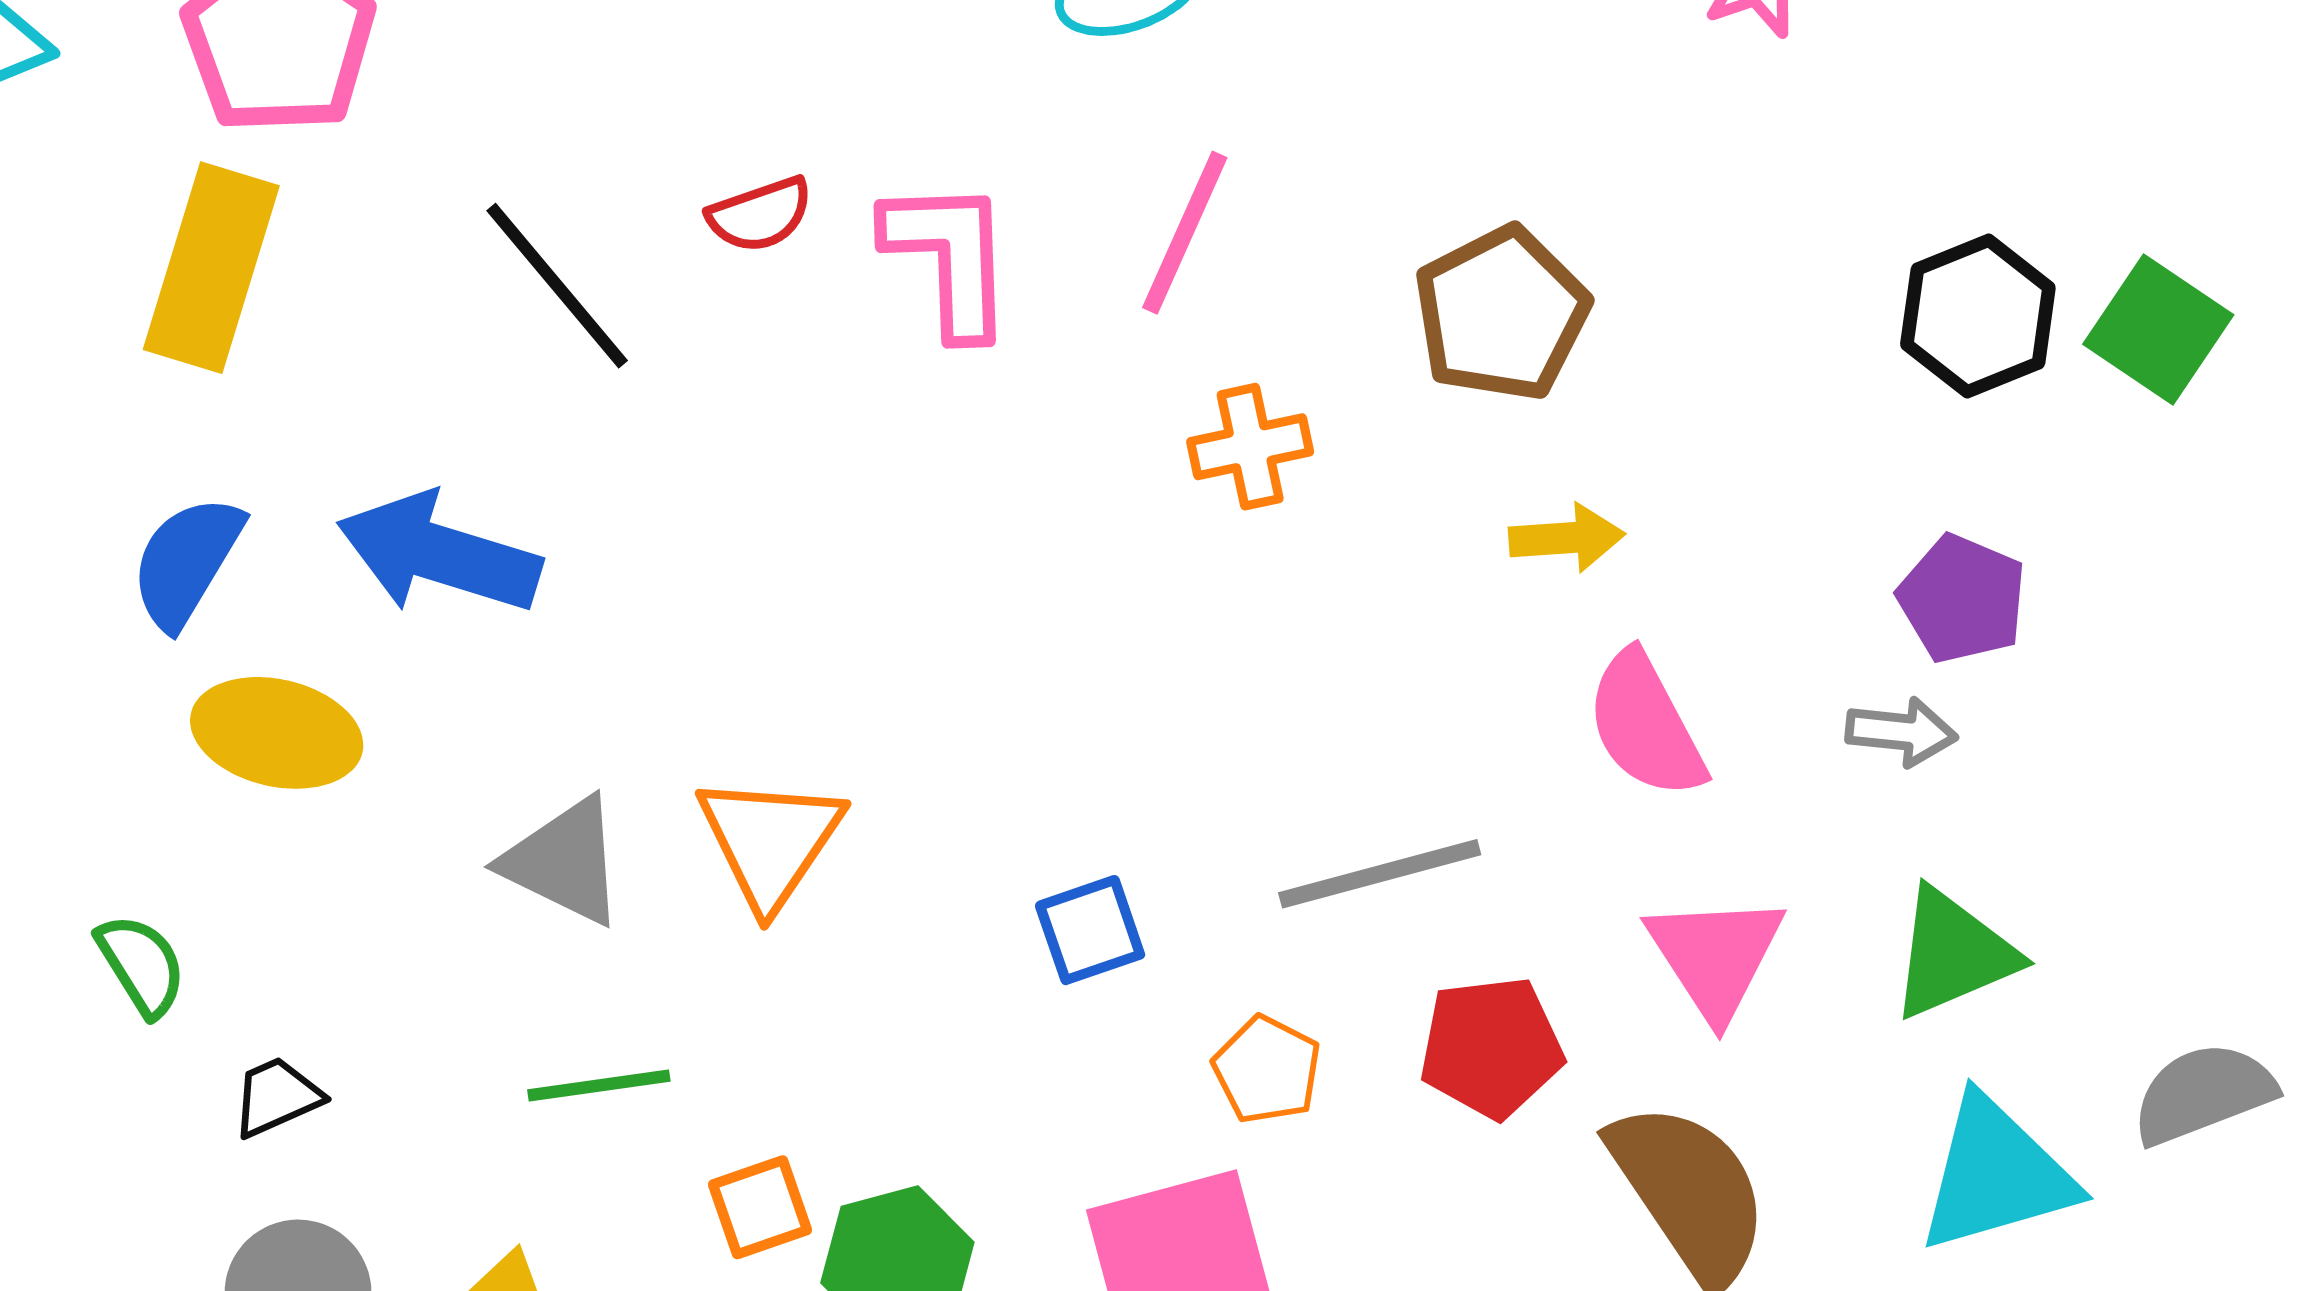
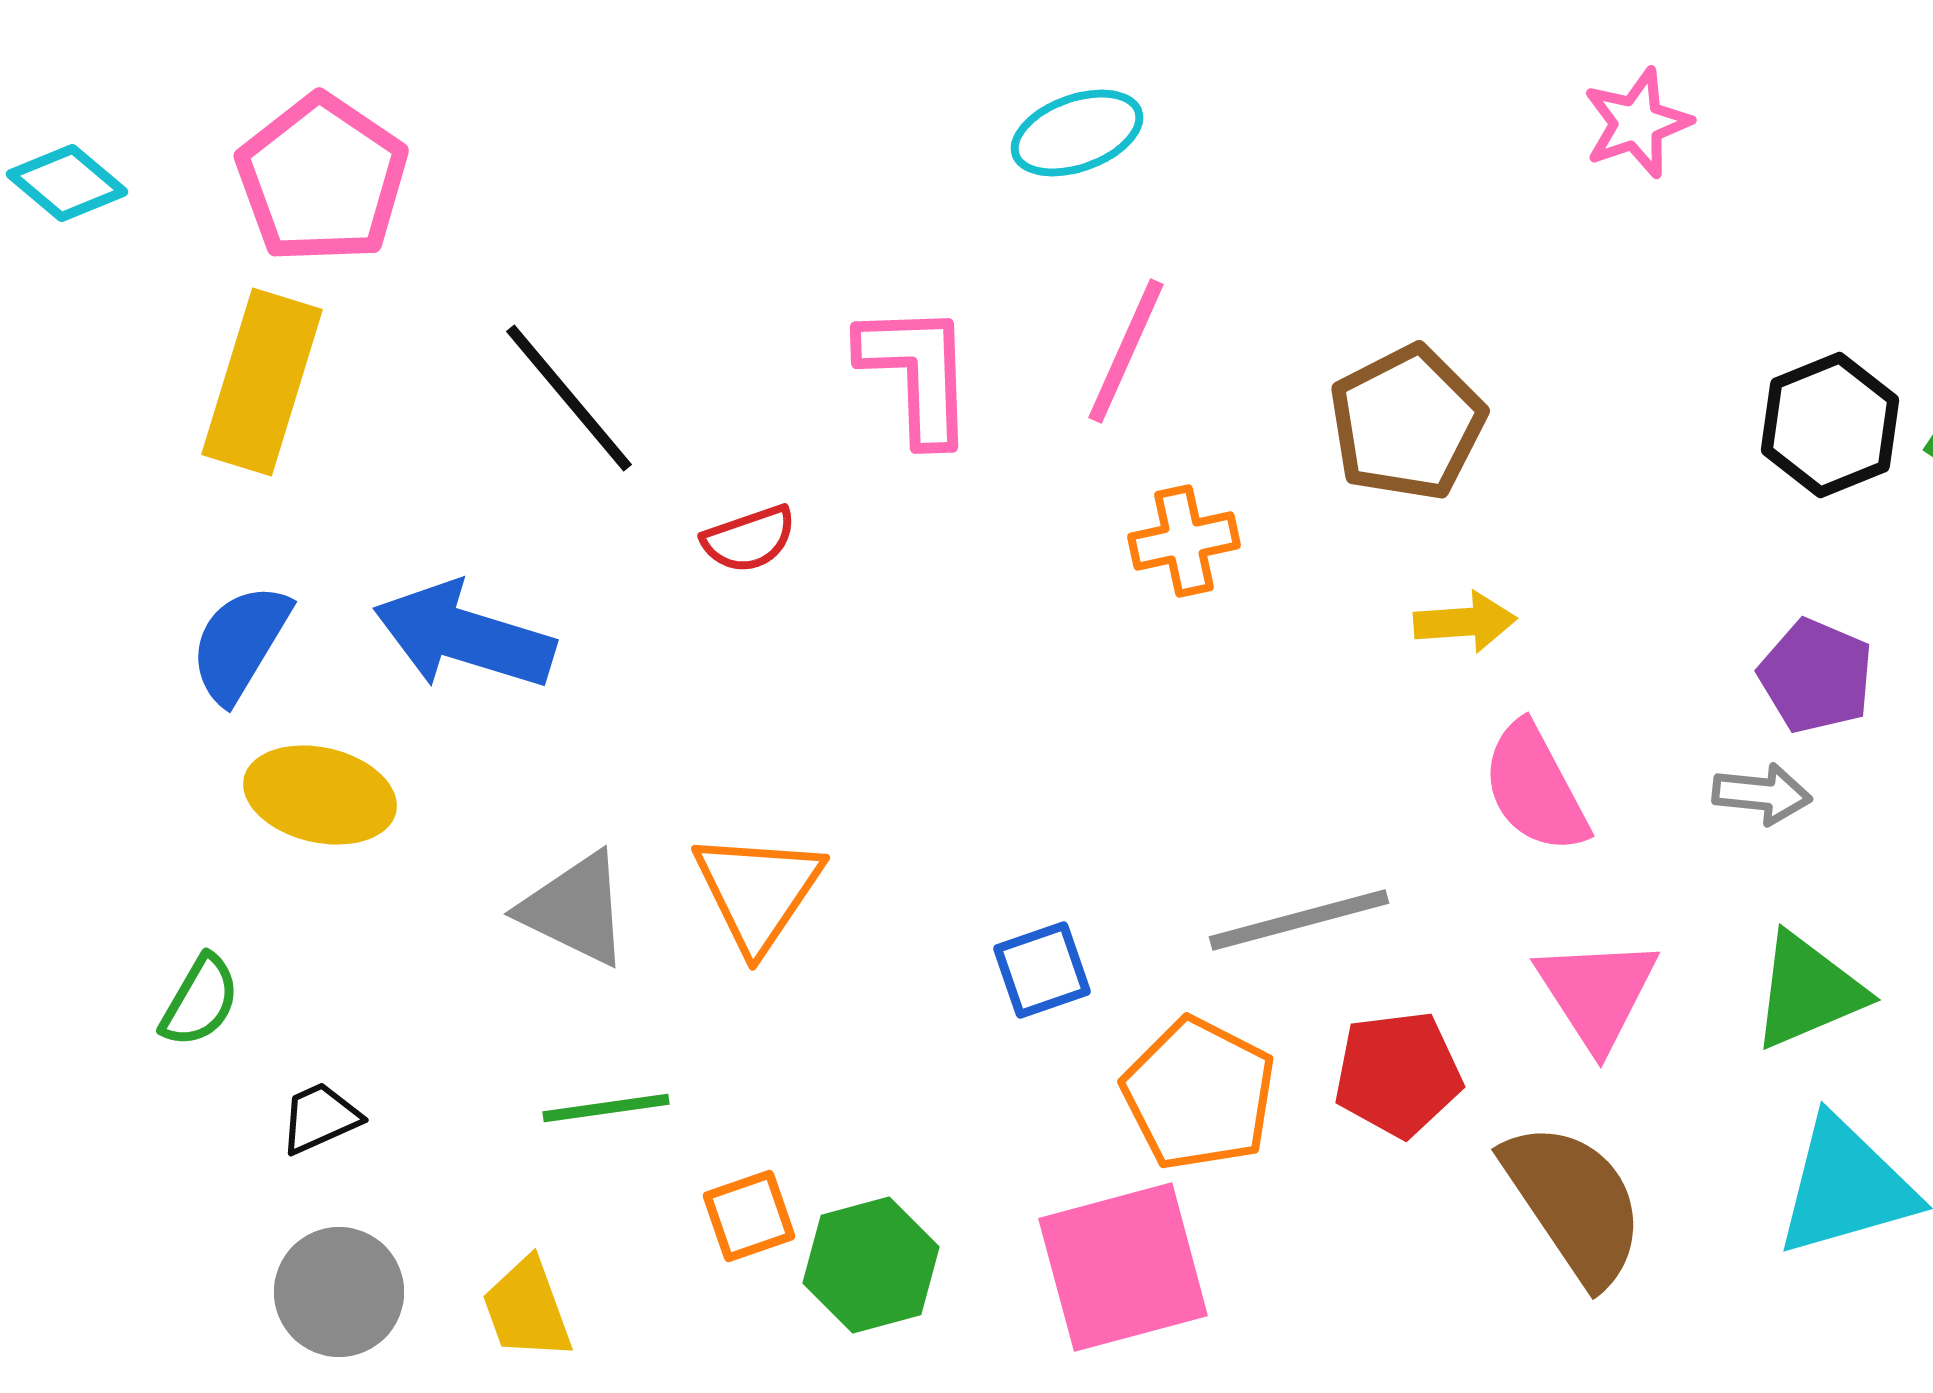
red semicircle: (760, 215) -> (749, 539), moved
green semicircle: (141, 965) -> (200, 1001), turned 62
orange pentagon: (1267, 1070) -> (1199, 1094), size x1.6

